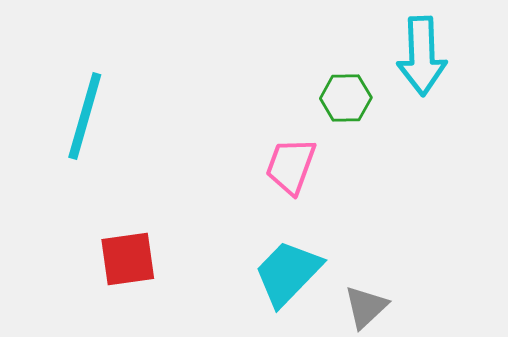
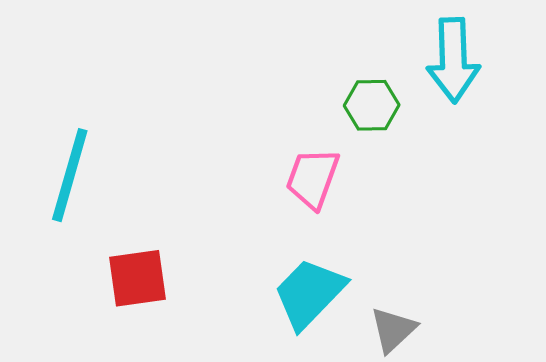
cyan line: (85, 116) -> (70, 175), moved

